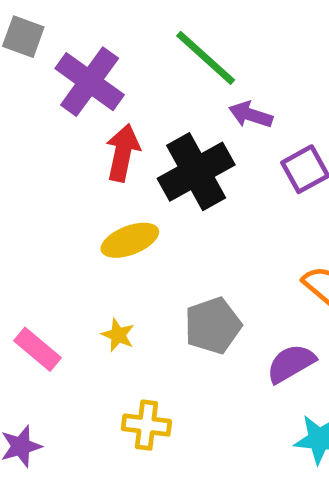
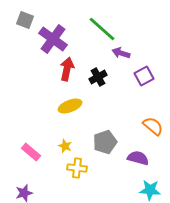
black cross: (196, 172) -> (98, 77), size x0.6
purple semicircle: (291, 363) -> (138, 158), turned 45
yellow cross: (146, 425) -> (77, 168), moved

